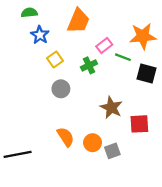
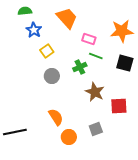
orange trapezoid: (78, 21) -> (67, 18), turned -65
pink rectangle: (104, 45) -> (89, 39), turned 56
green line: (123, 57) -> (96, 56), moved
green cross: (89, 65) -> (80, 67), moved
orange circle: (93, 143) -> (69, 137), moved

